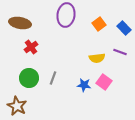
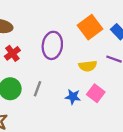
purple ellipse: (66, 15) -> (52, 45), moved
orange square: (99, 24) -> (90, 27), size x1.5

